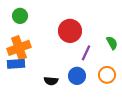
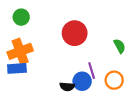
purple line: (86, 53) -> (92, 71), moved, turned -42
black semicircle: (51, 81) -> (67, 87), moved

